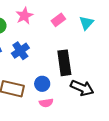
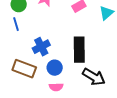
blue cross: (20, 51) -> (41, 47), moved

